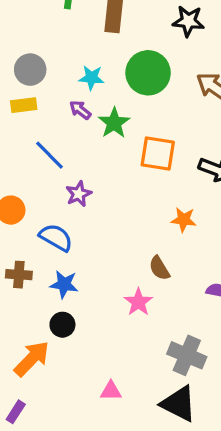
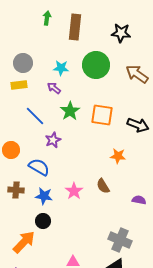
green star: (114, 123) -> (70, 111), moved
pink star: (138, 302) -> (74, 191), moved

